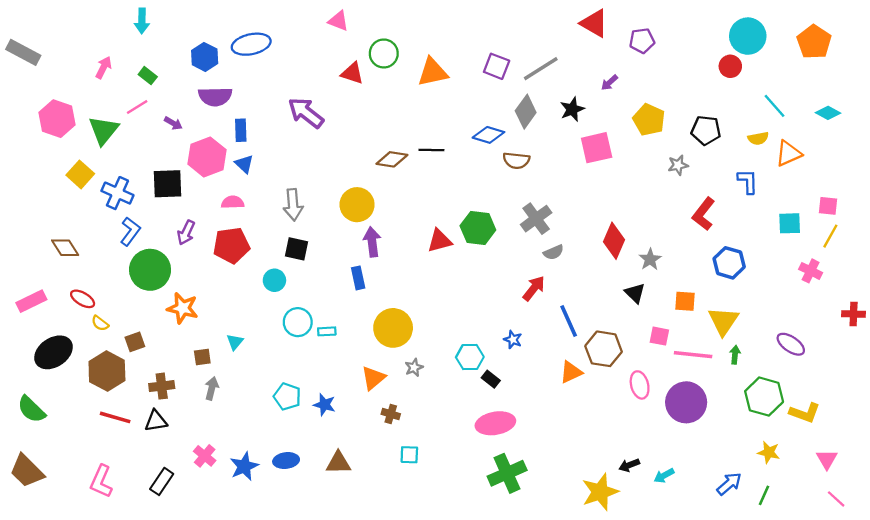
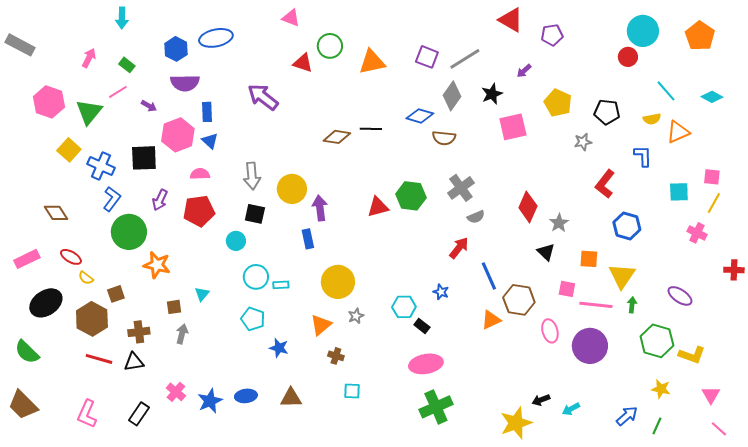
yellow circle: (357, 205) -> (292, 189), moved
cyan pentagon: (287, 397) -> (253, 319), moved

